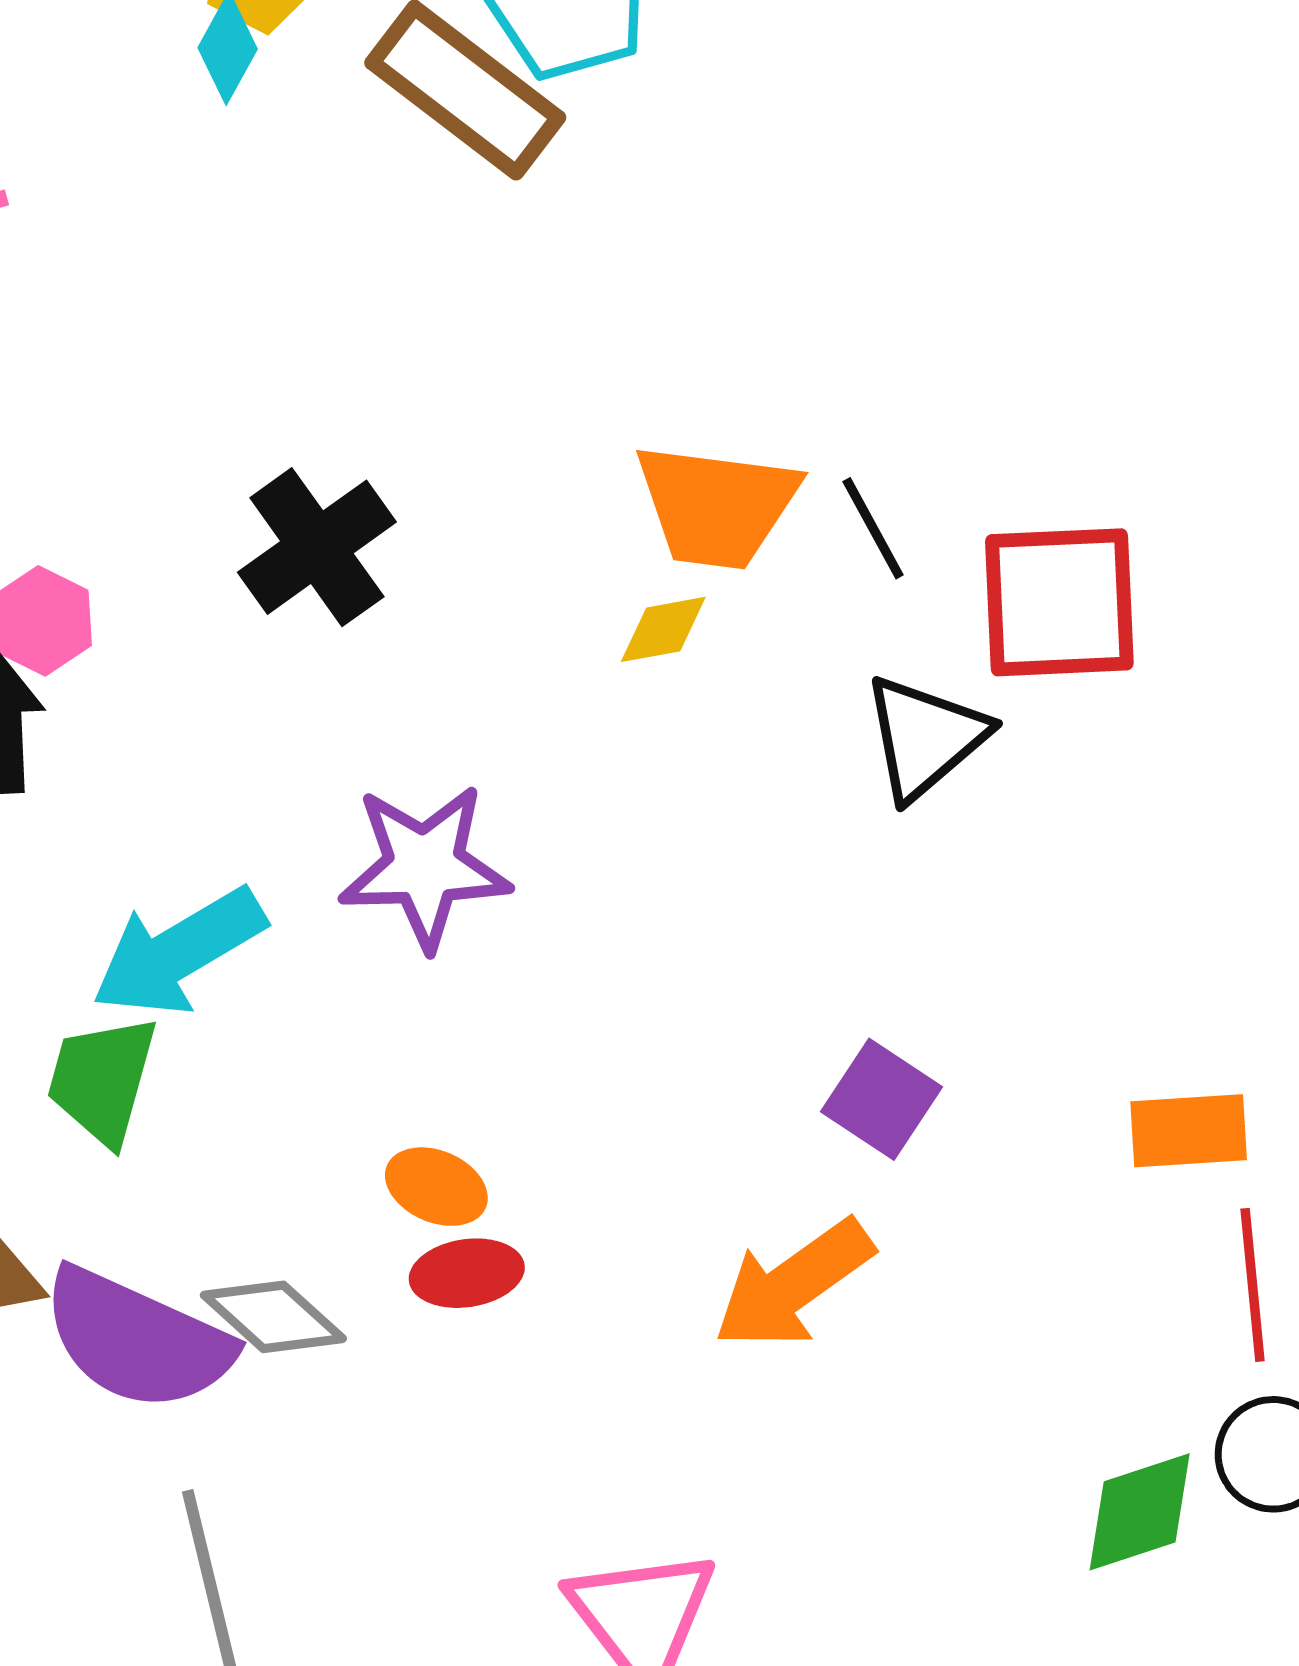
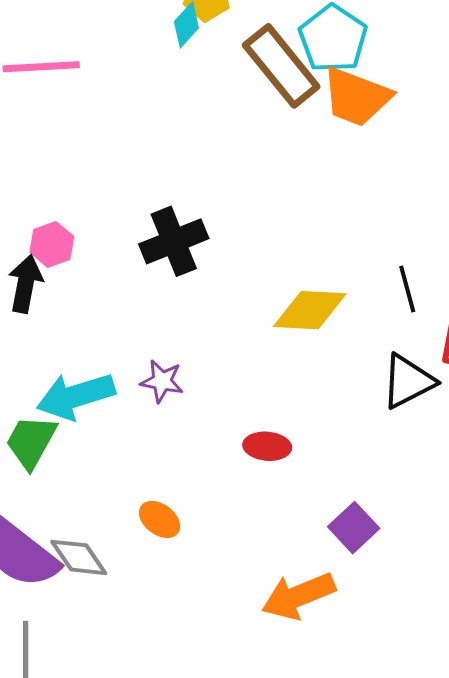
orange trapezoid: (717, 506) -> (356, 97), moved
yellow diamond: (663, 629) -> (310, 310), size x1.8
purple star: (425, 867) -> (162, 381), moved, size x0.6
red ellipse: (467, 1273) -> (267, 446), moved

